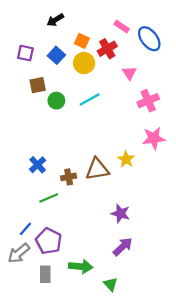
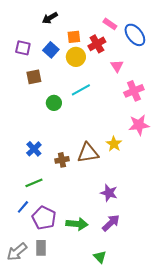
orange square: (82, 41) -> (74, 37), turned -32
green circle: (56, 101) -> (54, 103), moved
green line: (49, 198) -> (34, 183), moved
gray arrow: (19, 253) -> (17, 252), moved
green arrow: (81, 266) -> (77, 224), moved

